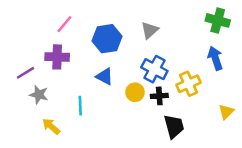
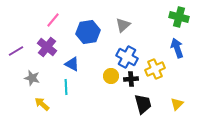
purple cross: (57, 57) -> (47, 47), turned 36
purple line: (26, 73) -> (16, 51), moved
blue triangle: (105, 76) -> (72, 64), moved
yellow triangle: (226, 112) -> (177, 104), moved

